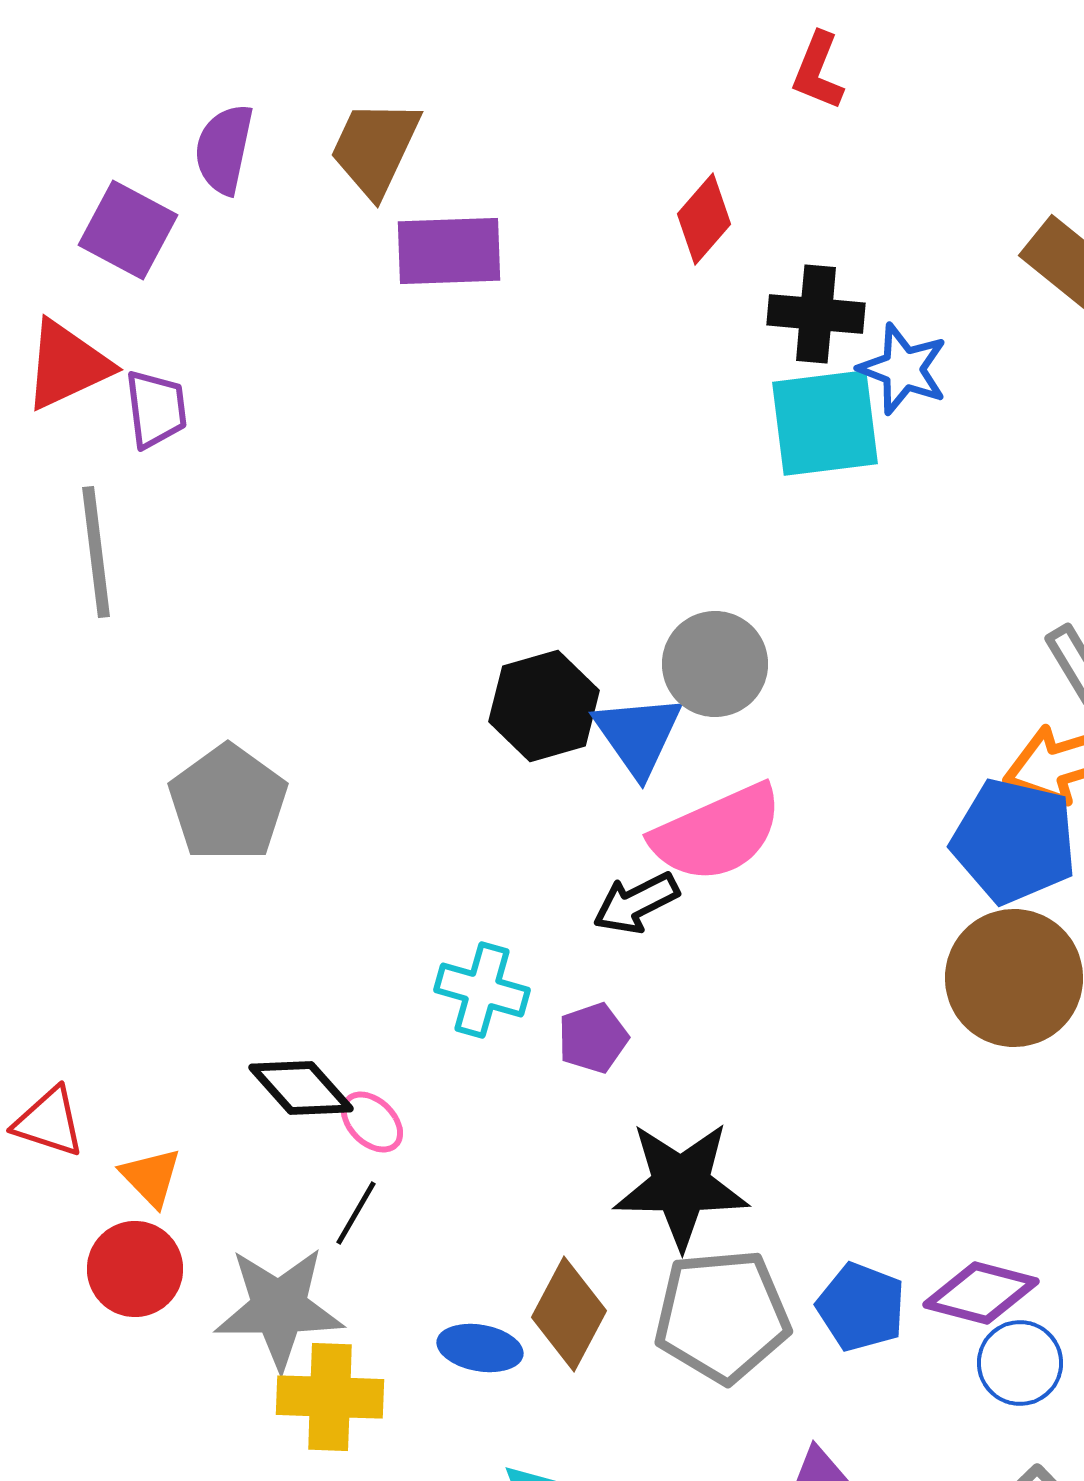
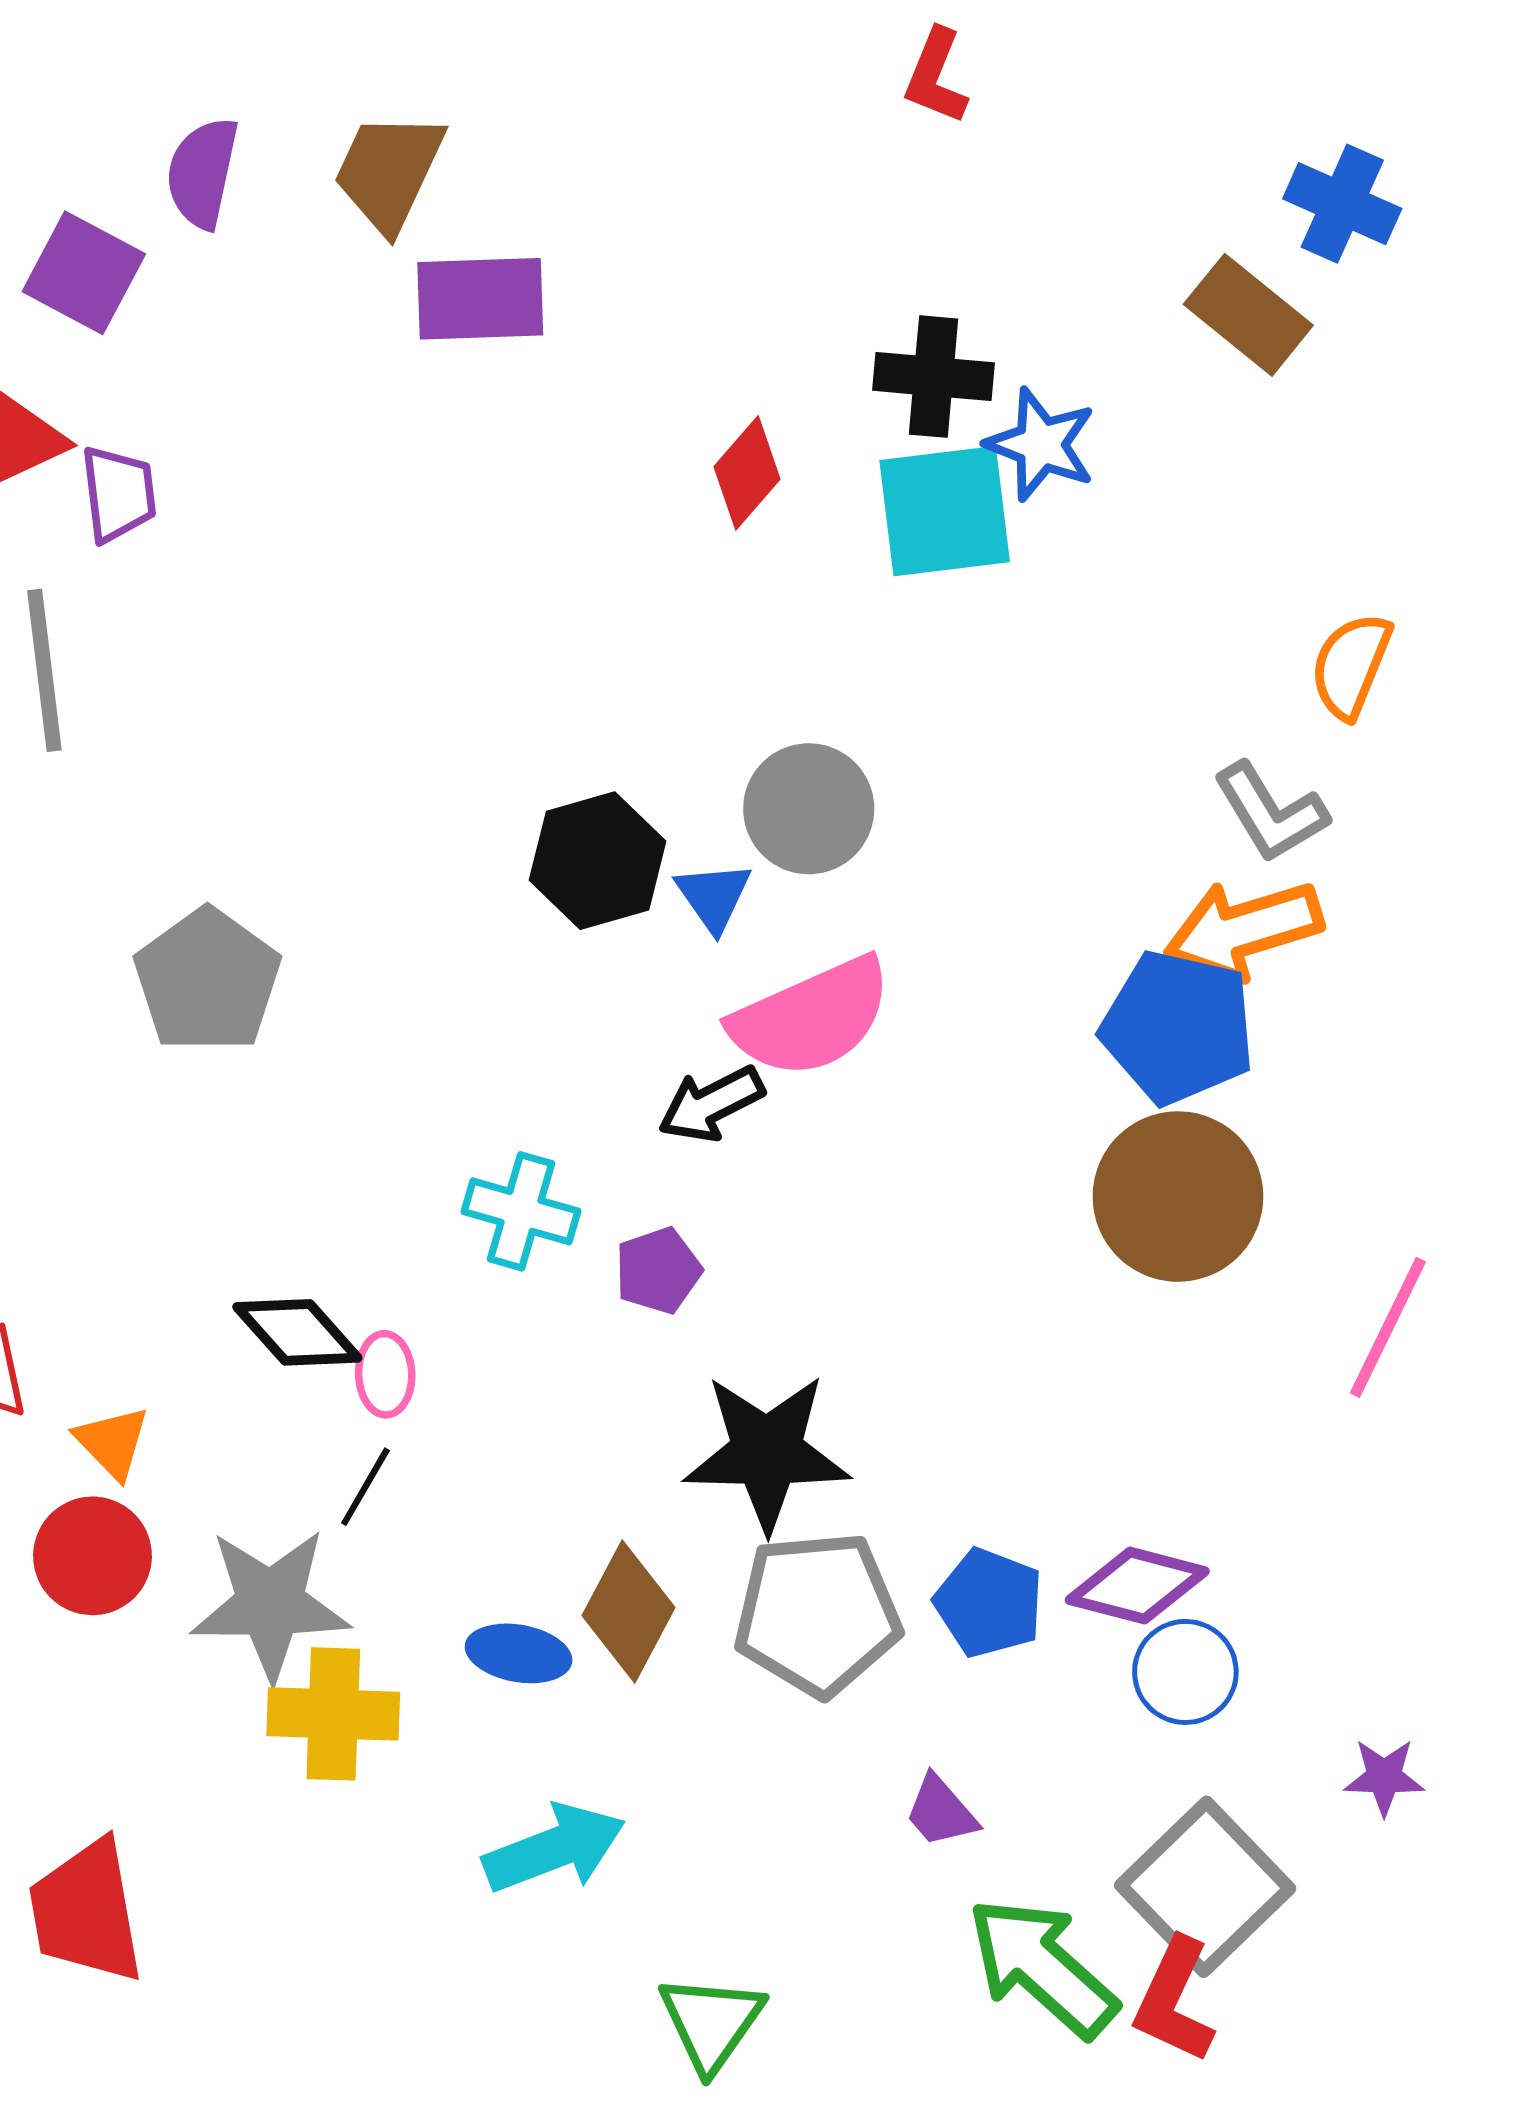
red diamond: (704, 219) -> (747, 473), moved
blue triangle: (638, 735) -> (714, 896), size x0.7
pink ellipse: (372, 1122) -> (385, 1374), turned 44

